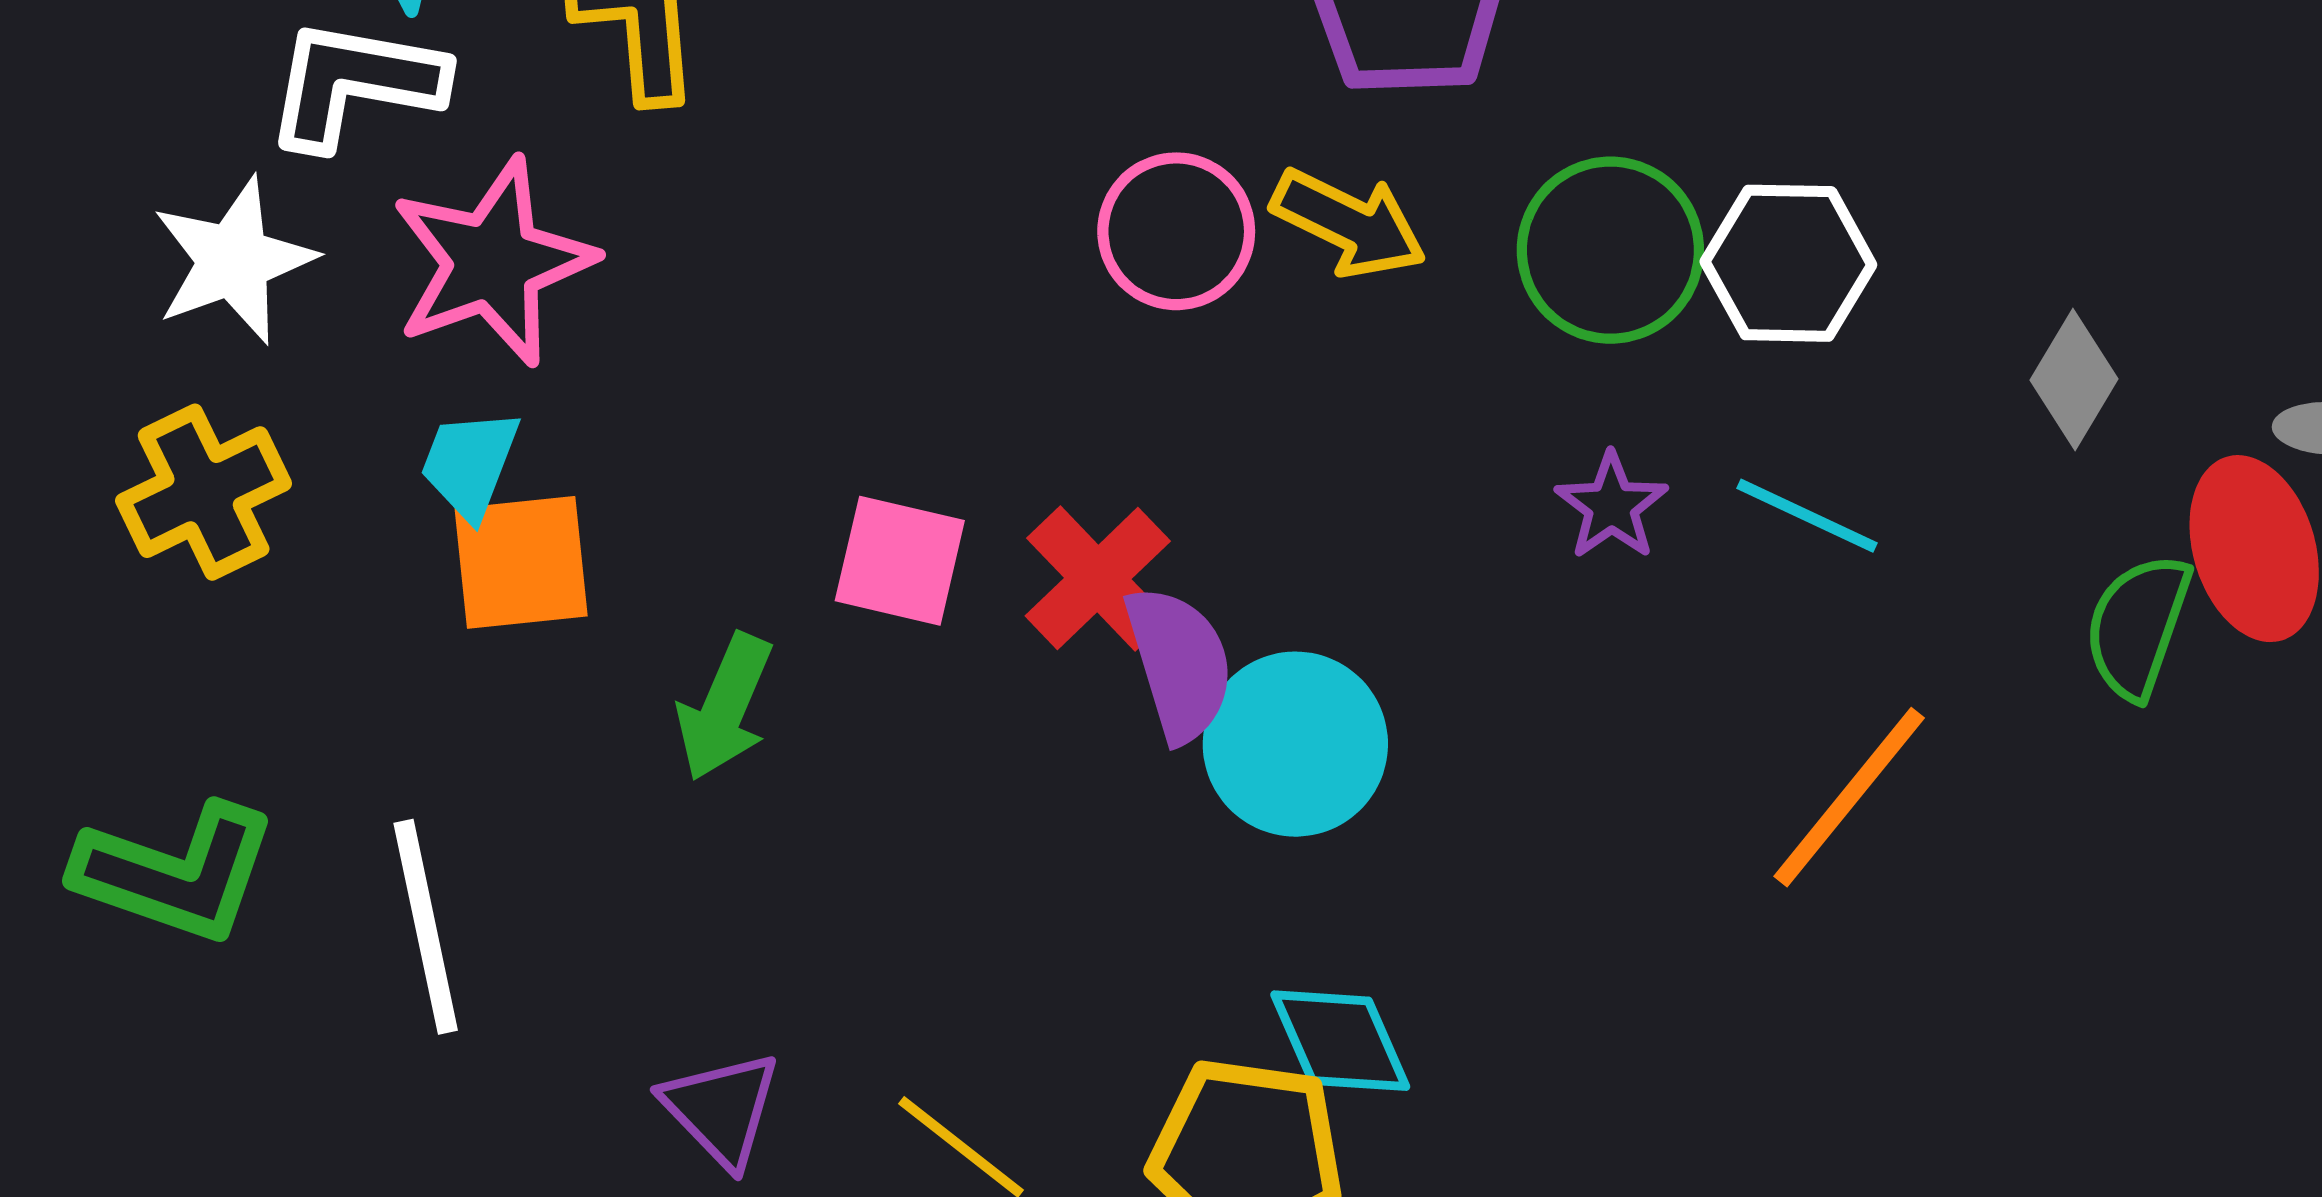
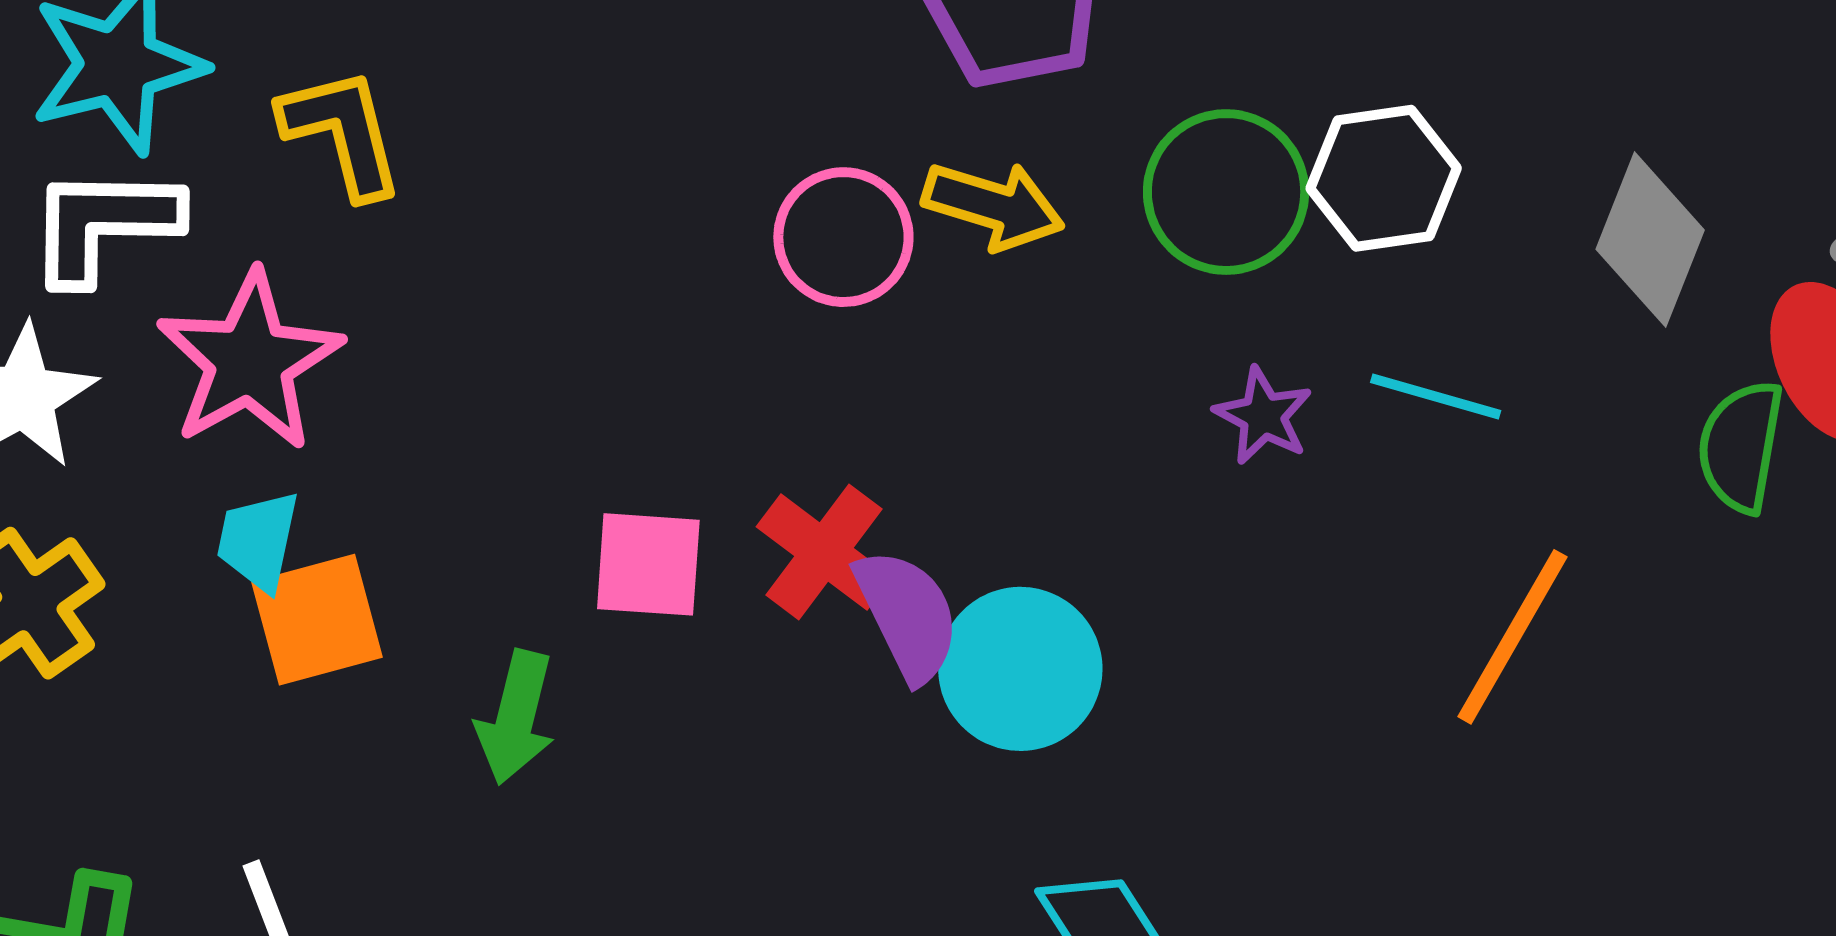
gray diamond: (2074, 380) -> (1650, 240), size x1.4

